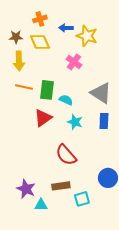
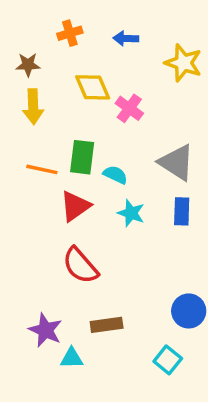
blue arrow: (66, 28) -> (126, 38), moved
yellow star: (87, 36) -> (183, 63), moved
yellow diamond: (40, 42) -> (93, 87), moved
orange line: (24, 87) -> (42, 169), moved
red semicircle: (66, 155) -> (80, 266), moved
cyan square: (82, 199) -> (168, 360), moved, turned -35

